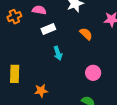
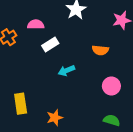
orange semicircle: (86, 34) -> (100, 50), moved, turned 152
cyan arrow: (58, 53) -> (66, 71), turned 96

